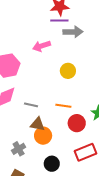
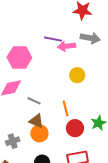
purple line: (59, 21) -> (53, 39), moved
pink arrow: (42, 46) -> (67, 46), moved
orange line: (63, 106) -> (66, 108), turned 56

